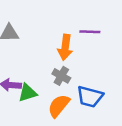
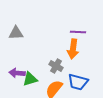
orange arrow: (65, 47) -> (73, 49), moved

